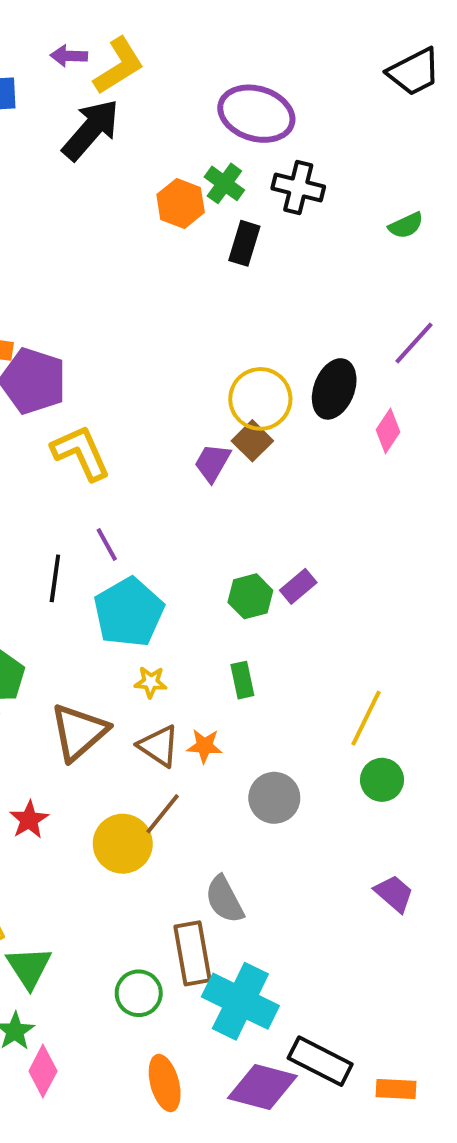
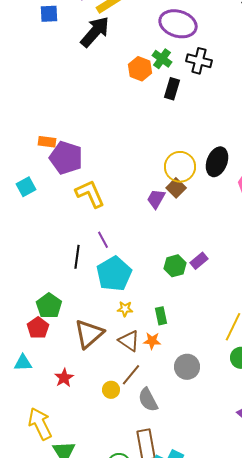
green rectangle: (242, 680) -> (161, 316), moved
yellow circle: (123, 844) -> (111, 390), size x0.6
gray semicircle: (224, 900) -> (148, 400), moved

